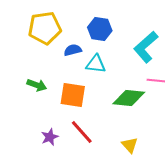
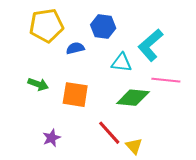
cyan triangle: (96, 64) -> (122, 63), moved
red line: (82, 132) -> (109, 133), moved

